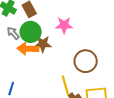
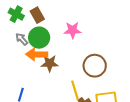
brown star: (43, 44) -> (50, 63), moved

